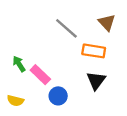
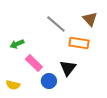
green arrow: (19, 64) -> (17, 44), moved, turned -80
black triangle: (96, 81) -> (68, 68), moved

